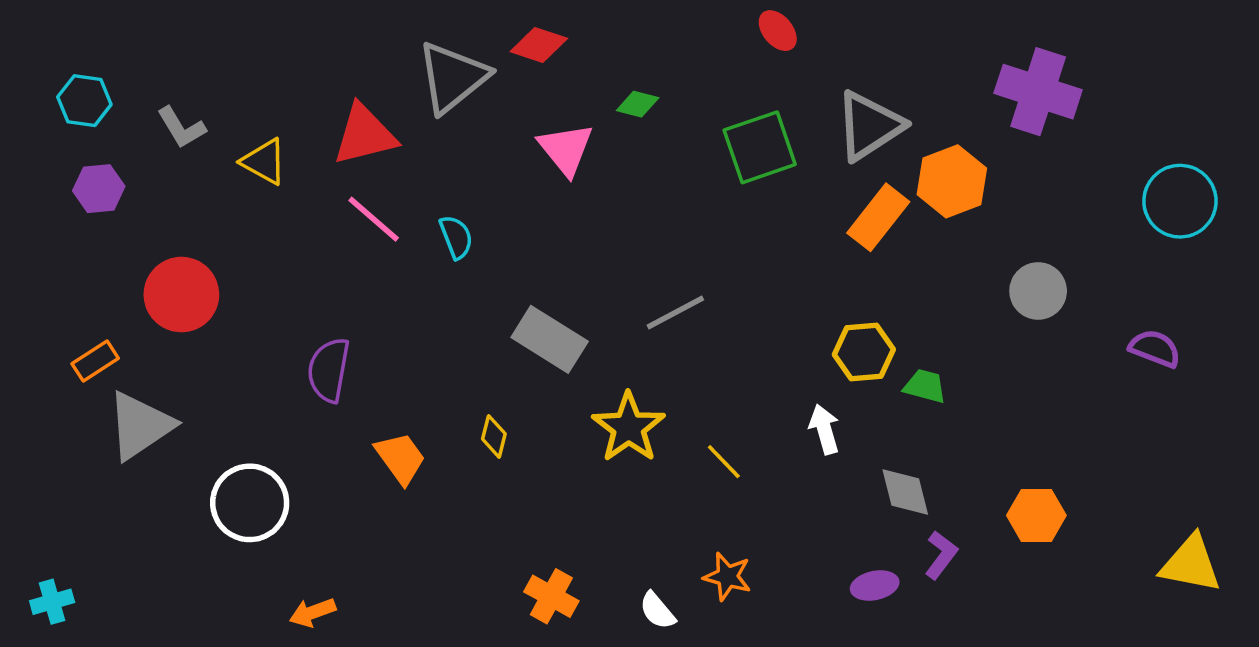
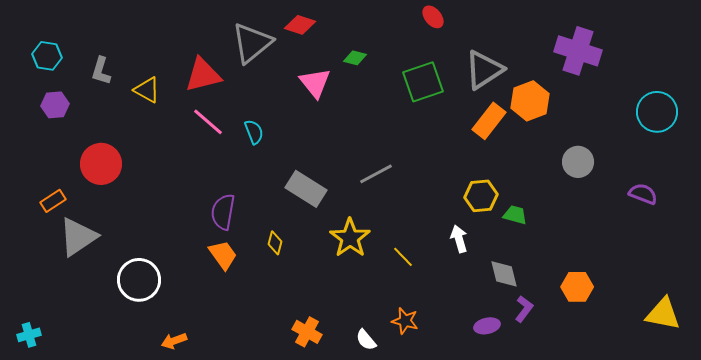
gray L-shape: (181, 128) -> (101, 71), turned 48
purple semicircle: (329, 370) -> (223, 212), moved

